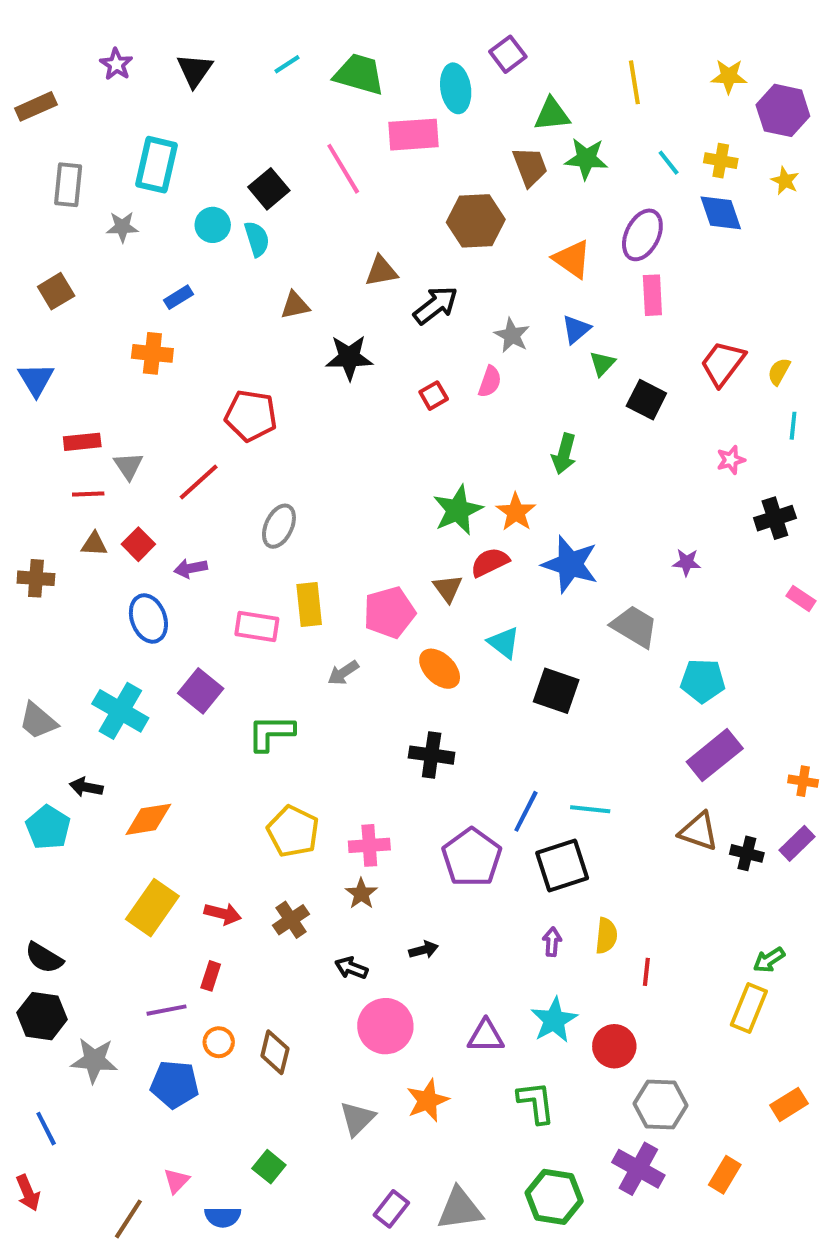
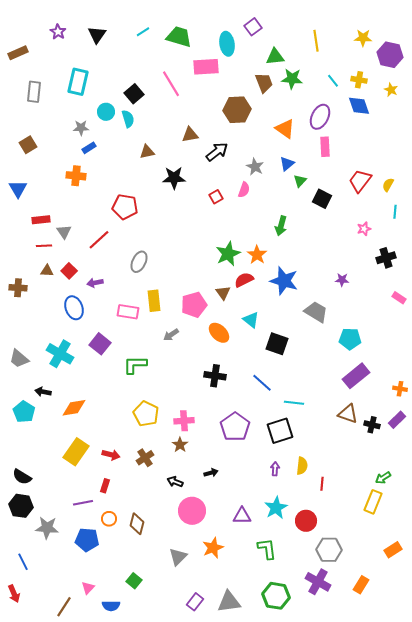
gray star: (122, 227) -> (81, 128), moved
blue line: (526, 811) -> (262, 383), moved, turned -75

